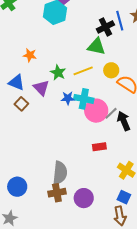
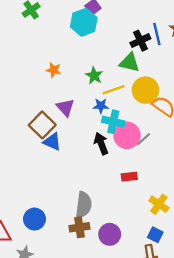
yellow circle: (111, 70) -> (145, 90), size x1.5
green star: (58, 73) -> (94, 76), moved
blue triangle: (17, 82) -> (52, 142), moved
blue star: (68, 98) -> (101, 106), moved
brown square: (21, 104) -> (42, 125), size x1.6
black arrow: (124, 121) -> (101, 143), moved

